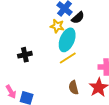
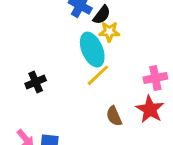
yellow star: (57, 26) -> (109, 32), moved
cyan ellipse: (67, 40) -> (92, 50), turned -35

